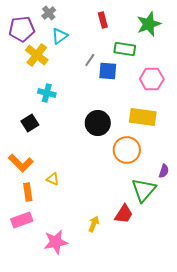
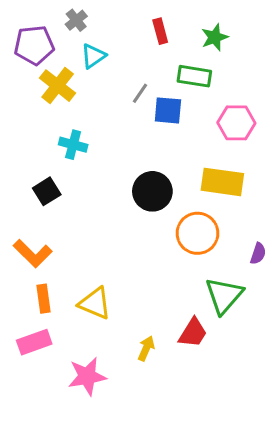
green star: (149, 24) -> (215, 37), moved, size x0.7
purple semicircle: (164, 171) -> (258, 253), moved
yellow triangle: (53, 179) -> (95, 303), moved, size x1.6

